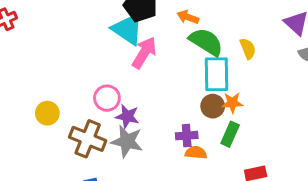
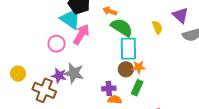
yellow semicircle: (248, 49) -> (157, 27), moved
pink circle: (107, 98) -> (57, 44), moved
purple star: (127, 116) -> (59, 76), moved
gray star: (127, 141) -> (74, 73), moved

